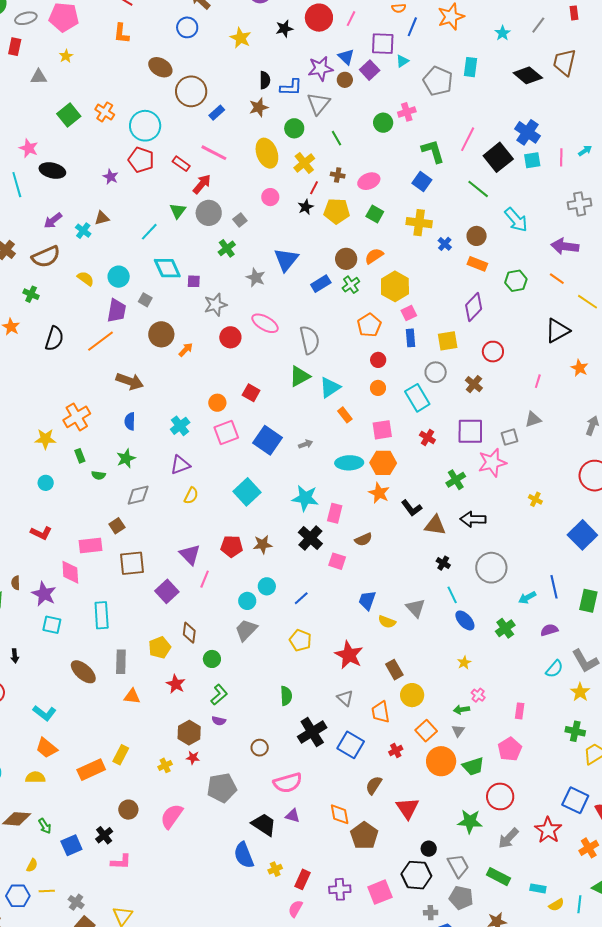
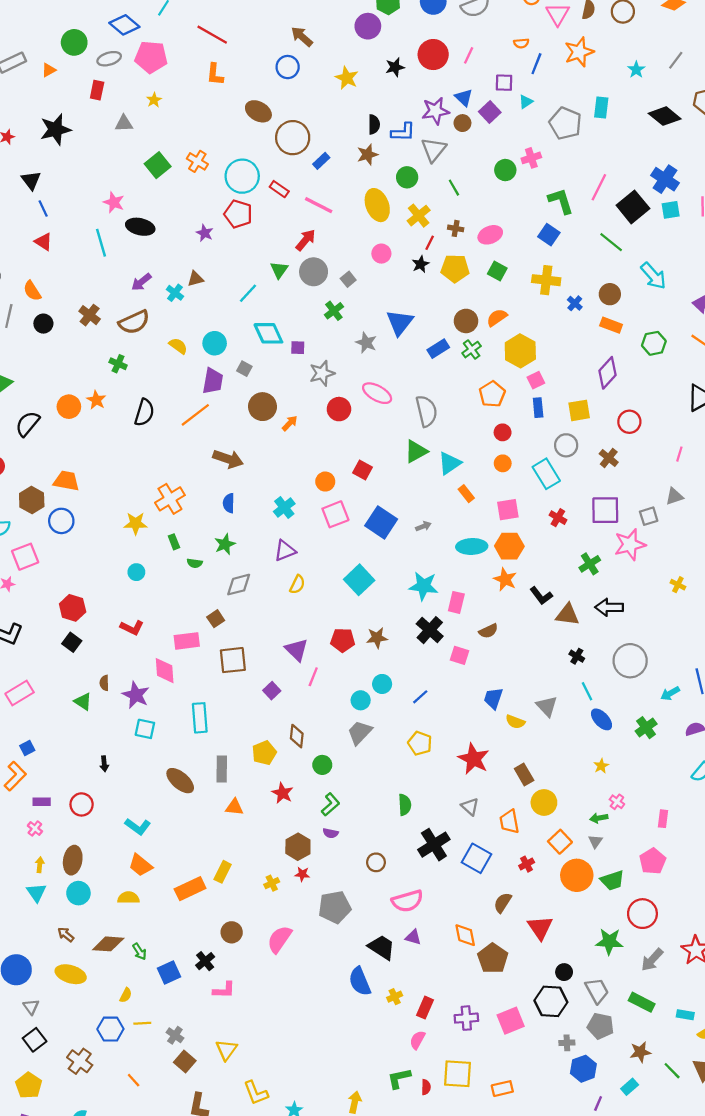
purple square: (383, 44) -> (504, 83), size x0.7
red rectangle: (181, 164) -> (279, 189), moved
purple square: (167, 591) -> (272, 691), size x0.7

